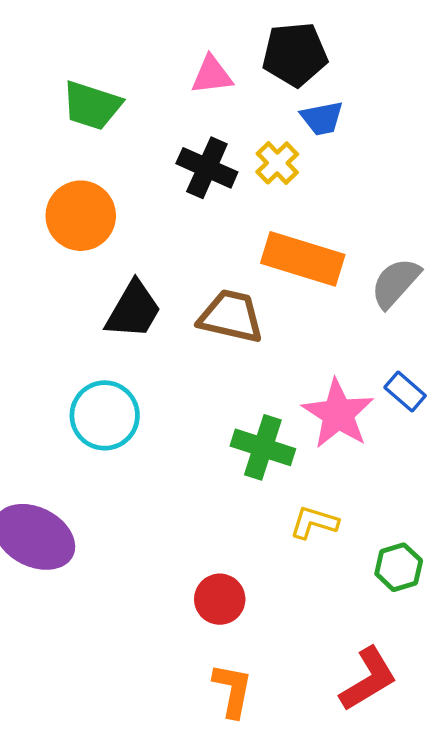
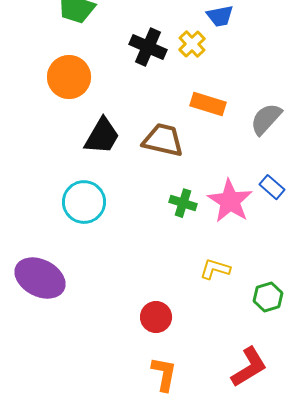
orange rectangle: (303, 259) -> (208, 104), size x0.7
green cross: (263, 447) -> (183, 203), moved, size x0.7

